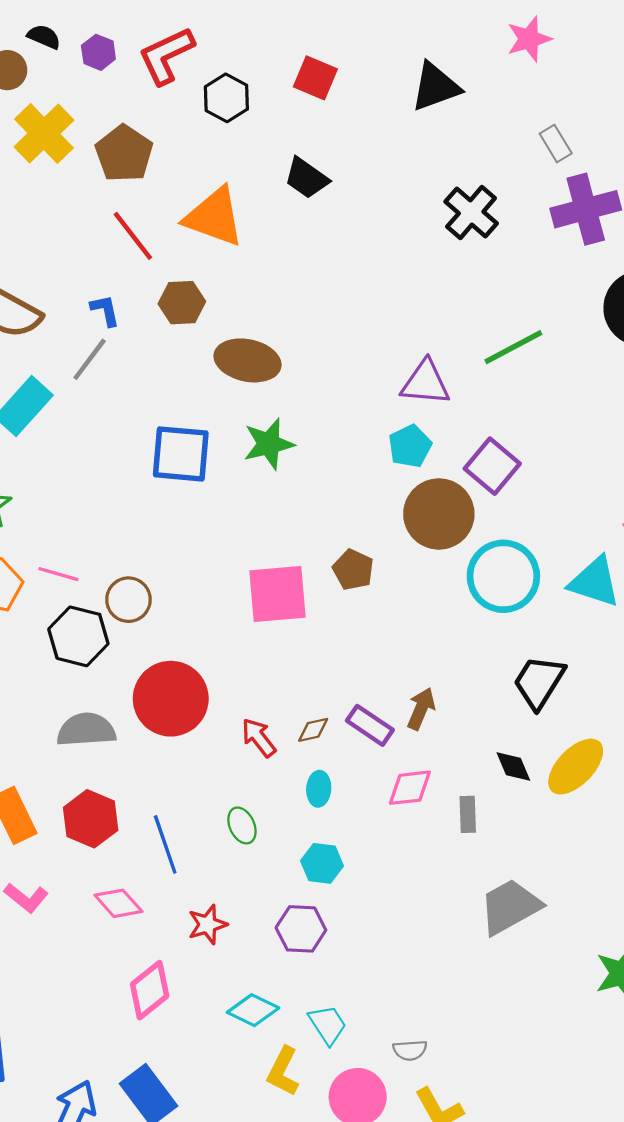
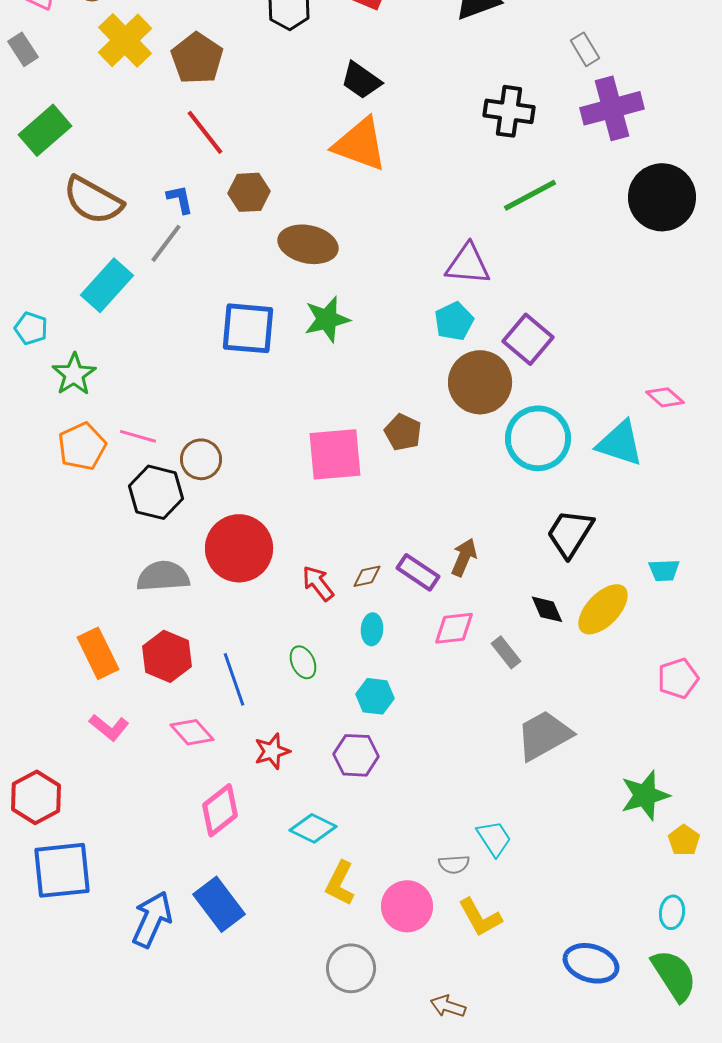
black cross: (471, 212) -> (509, 111), turned -33
orange triangle: (214, 217) -> (360, 144), moved
green line: (513, 347) -> (530, 195), moved
gray rectangle: (468, 814) -> (506, 652), turned -36
cyan trapezoid: (328, 1025) -> (494, 838), moved

